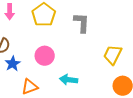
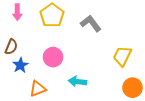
gray L-shape: (82, 23) -> (91, 23), turned -40

